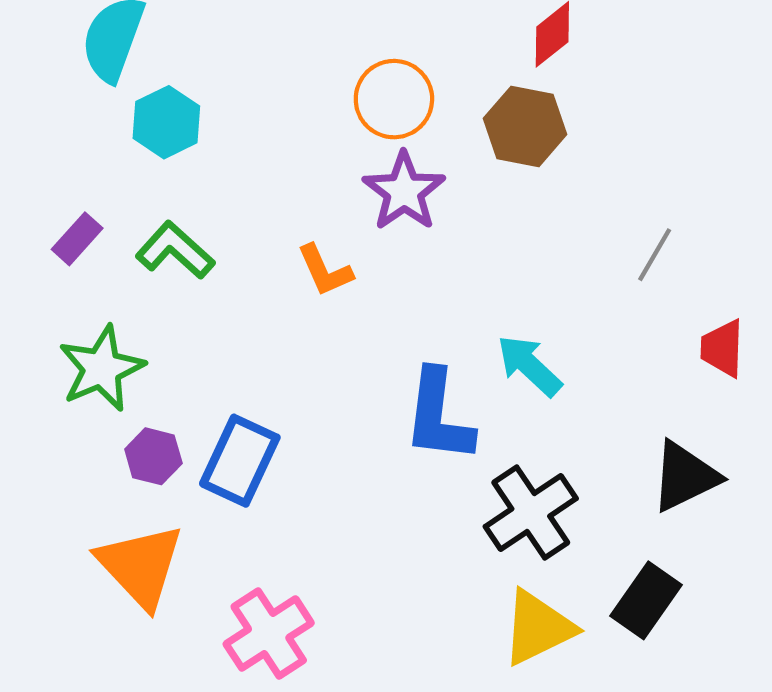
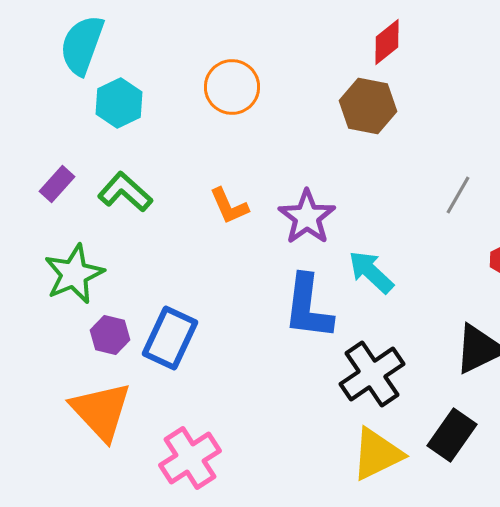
orange circle: (394, 99) -> (232, 87), moved
purple star: (404, 191) -> (307, 217), moved

